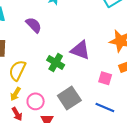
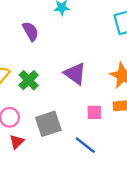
green cross: (56, 62) -> (29, 80), moved
pink square: (105, 78) -> (94, 112), turned -32

